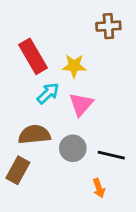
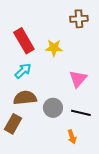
cyan arrow: (48, 93) -> (23, 71), moved
pink triangle: (81, 104) -> (78, 79), moved

